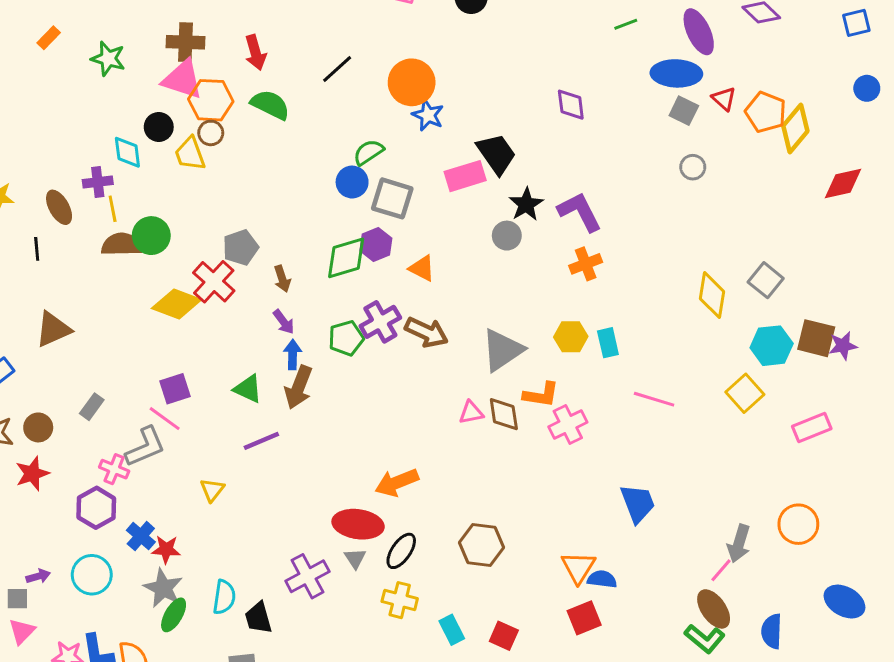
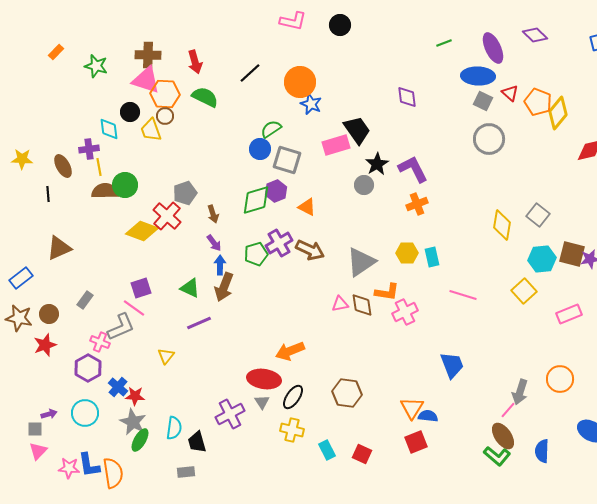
gray circle: (693, 167) -> (489, 139), size x1.8

